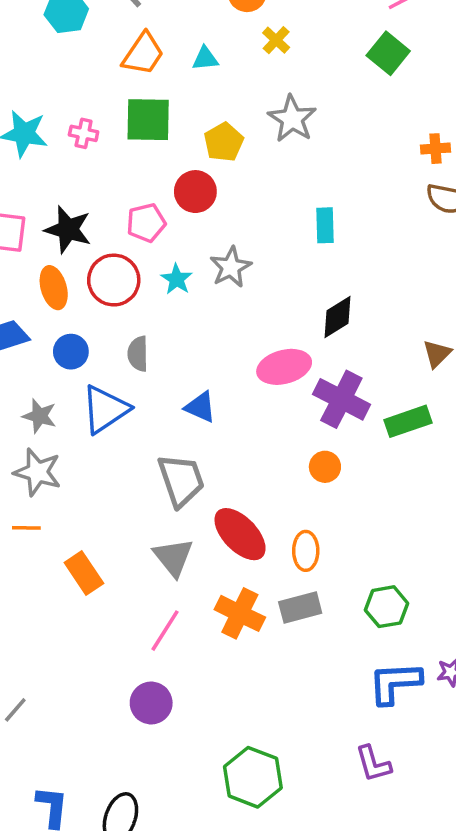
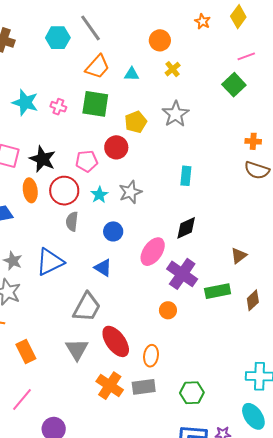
blue circle: (71, 352) -> (113, 231), moved
gray semicircle: (138, 354) -> (72, 221), moved
pink ellipse: (284, 367) -> (153, 252), turned -48
gray trapezoid: (181, 480) -> (87, 307), turned 40
pink line: (165, 631) -> (22, 400), moved

